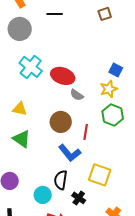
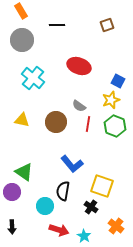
red ellipse: (63, 76) -> (79, 66), moved
brown circle: (61, 122) -> (56, 122), moved
red line: (86, 132) -> (88, 124), moved
green triangle: (22, 139) -> (24, 172), moved
black cross: (79, 198) -> (91, 207), moved

